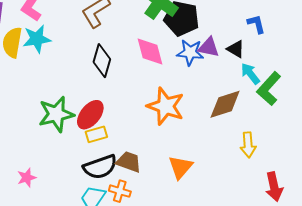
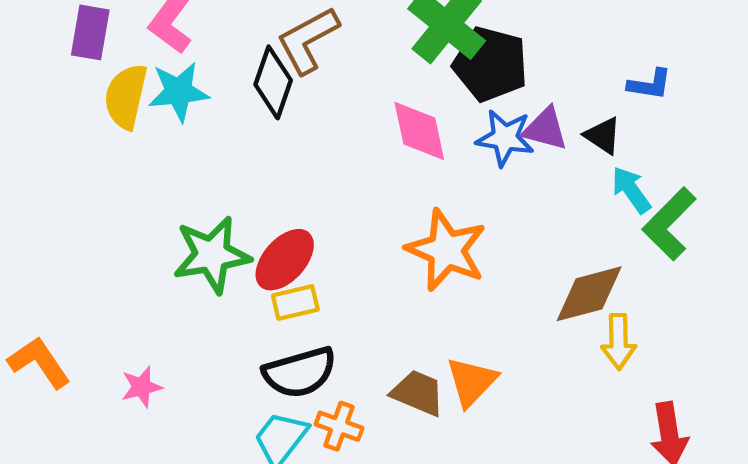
blue L-shape: (256, 24) -> (650, 84), turned 110
black diamond: (102, 61) -> (273, 82), moved
brown diamond: (225, 104) -> (589, 294), moved
brown trapezoid: (129, 162) -> (418, 393), moved

